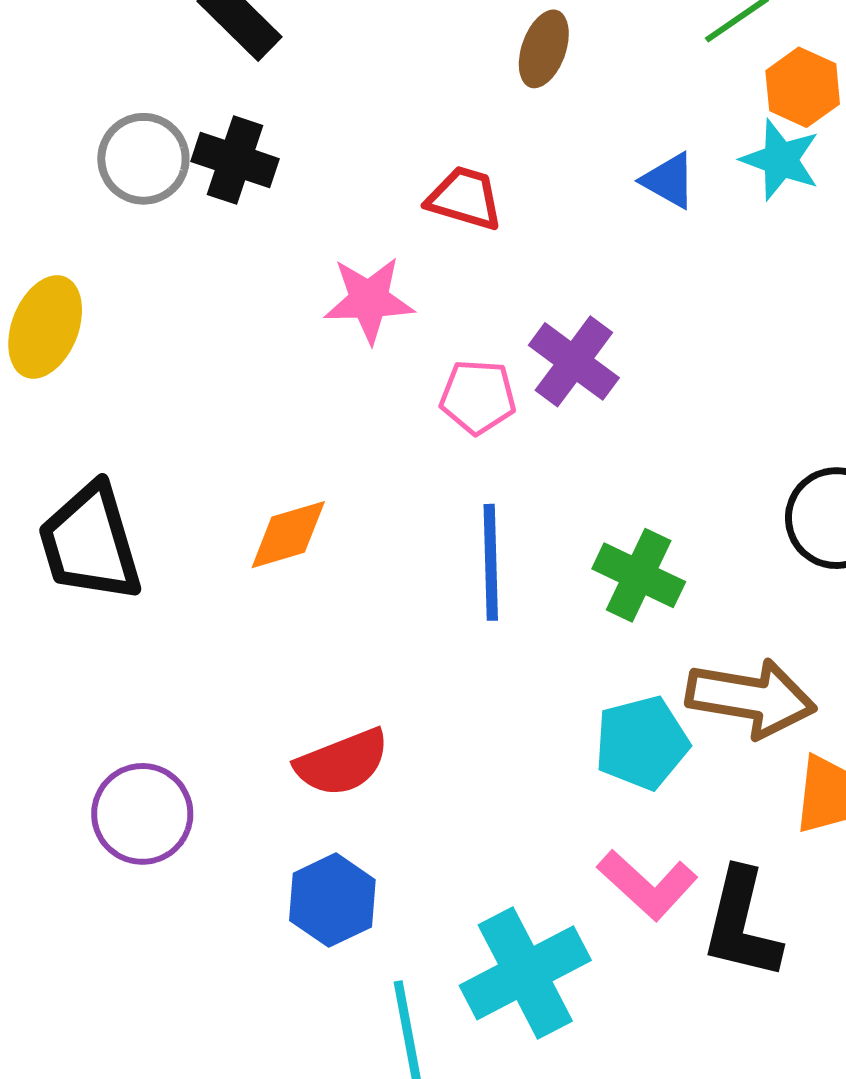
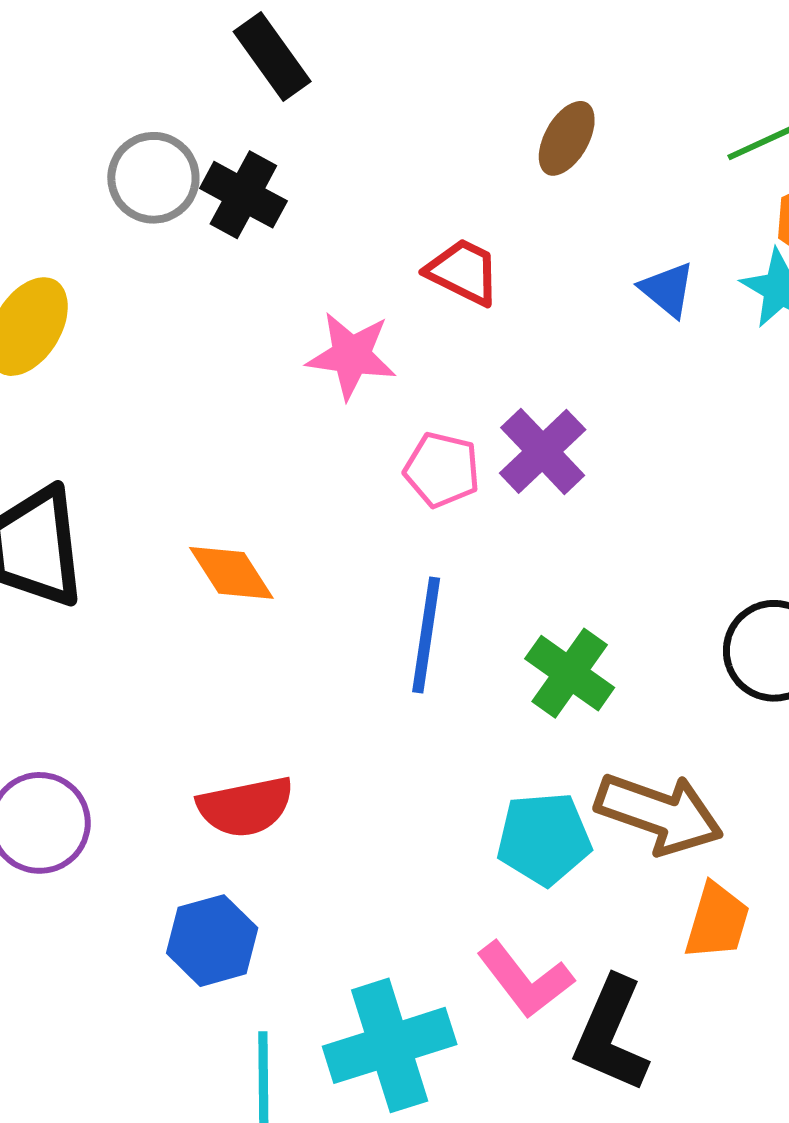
orange diamond: (288, 535) -> (231, 573), turned 64

